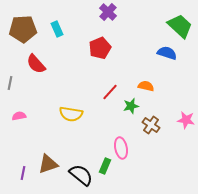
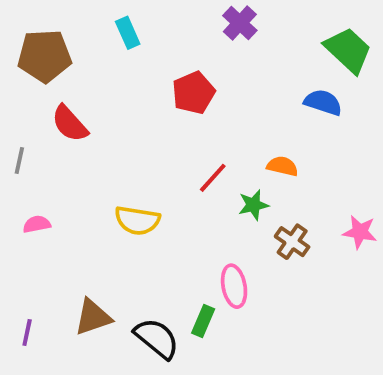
purple cross: (108, 12) -> (240, 23), moved
cyan rectangle: (57, 29) -> (128, 33), moved
purple line: (23, 173) -> (27, 333), moved

